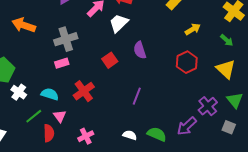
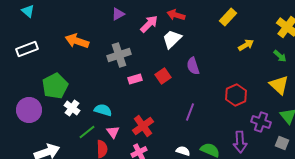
red hexagon: (187, 62) -> (236, 95), moved
pink rectangle: (62, 63) -> (135, 79), moved
red cross: (84, 91) -> (143, 126), moved
purple cross: (208, 106) -> (261, 122), turned -30
purple arrow: (187, 126) -> (240, 142), turned -50

